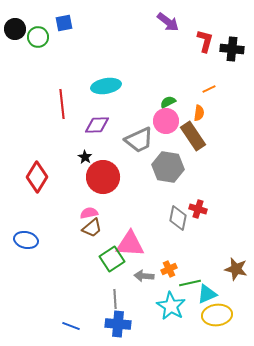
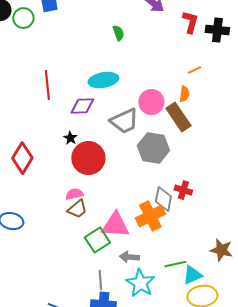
cyan ellipse: (106, 86) -> (103, 80), moved
green semicircle: (168, 102) -> (118, 33), moved, turned 98
orange cross: (169, 269) -> (150, 216), moved, size x1.8
cyan star: (171, 306) -> (140, 283), moved

